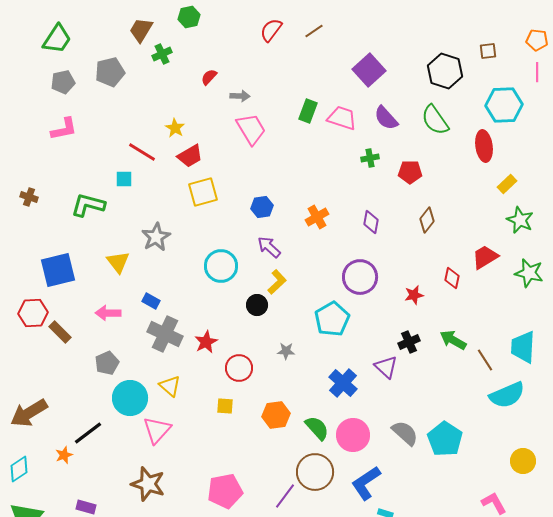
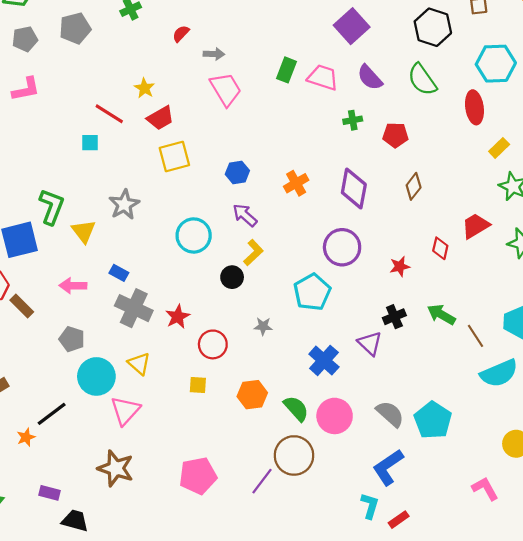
green L-shape: (88, 205) -> (52, 207), moved, turned 96
purple diamond: (371, 222) -> (354, 189), size x1.6
gray pentagon: (107, 363) -> (72, 339), turned -30
blue L-shape: (366, 483) -> (388, 467), moved

